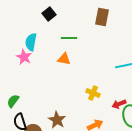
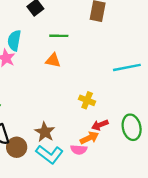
red arrow: (119, 104) -> (100, 125), moved

